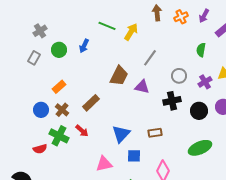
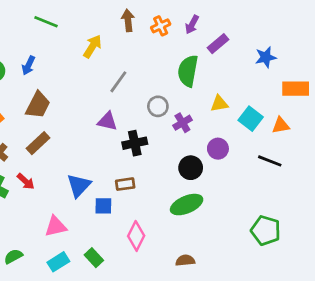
green line: (107, 26) -> (46, 22), moved
green semicircle: (201, 50) -> (188, 71), size x1.6
brown trapezoid: (119, 76) -> (38, 105), moved
purple cross: (205, 82) -> (182, 123), moved
black cross: (172, 101) -> (135, 143), moved
black circle: (199, 111) -> (191, 168), moved
blue square: (134, 156) -> (103, 206), moved

